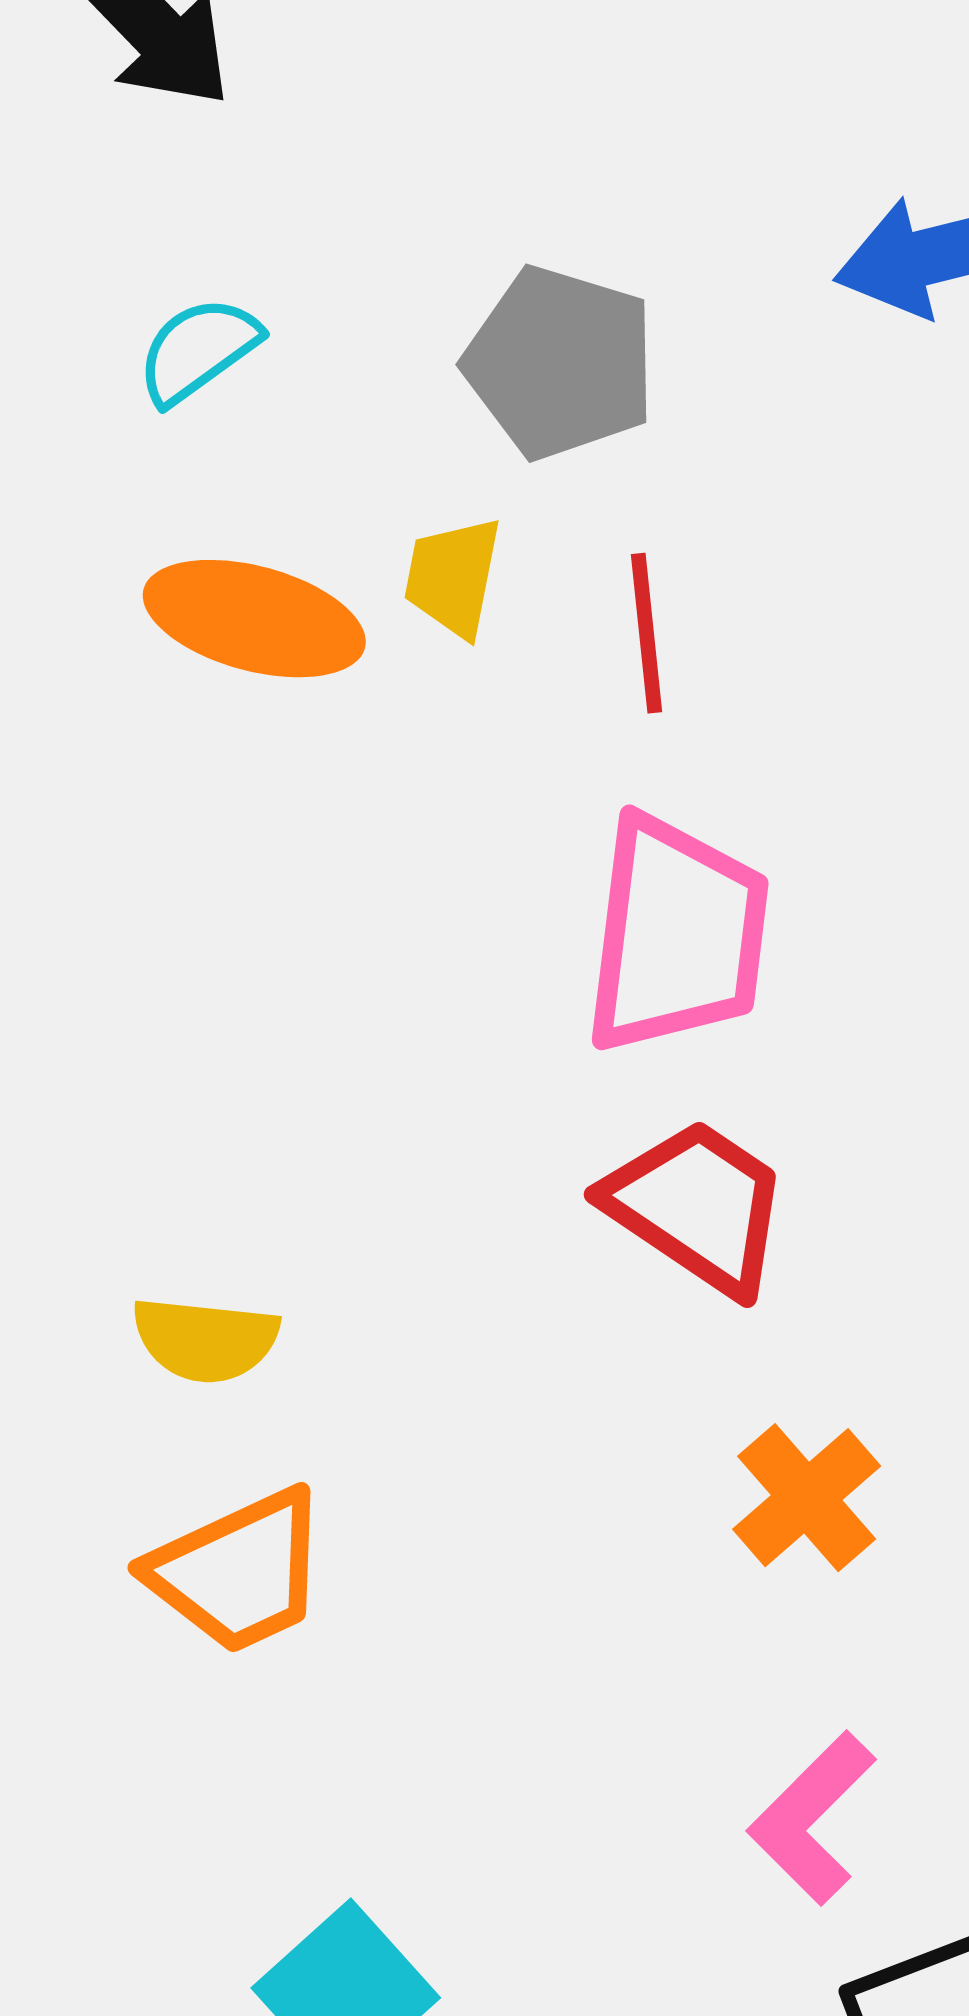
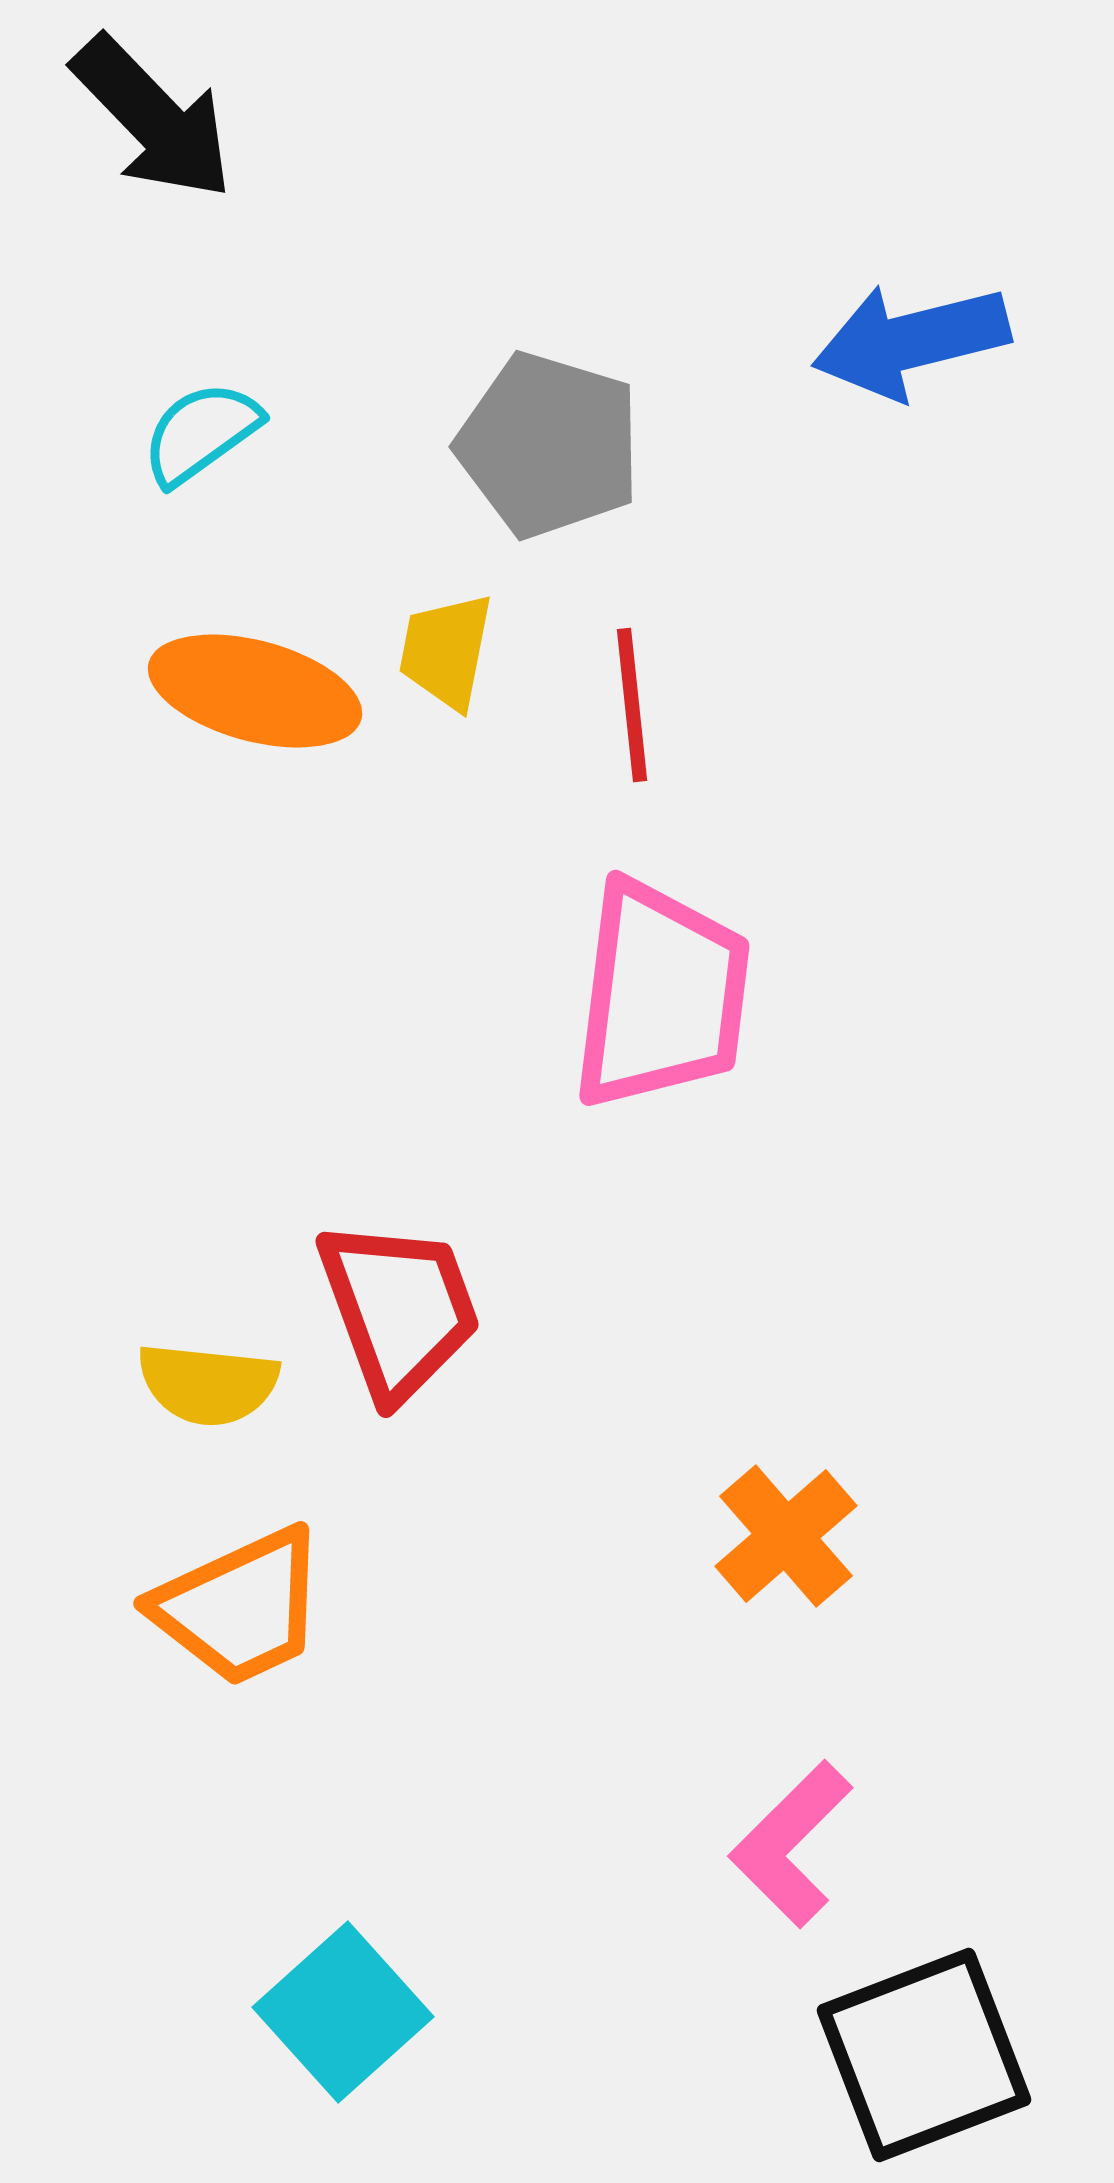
red trapezoid: (697, 1206) -> (399, 1309), moved, turned 36

